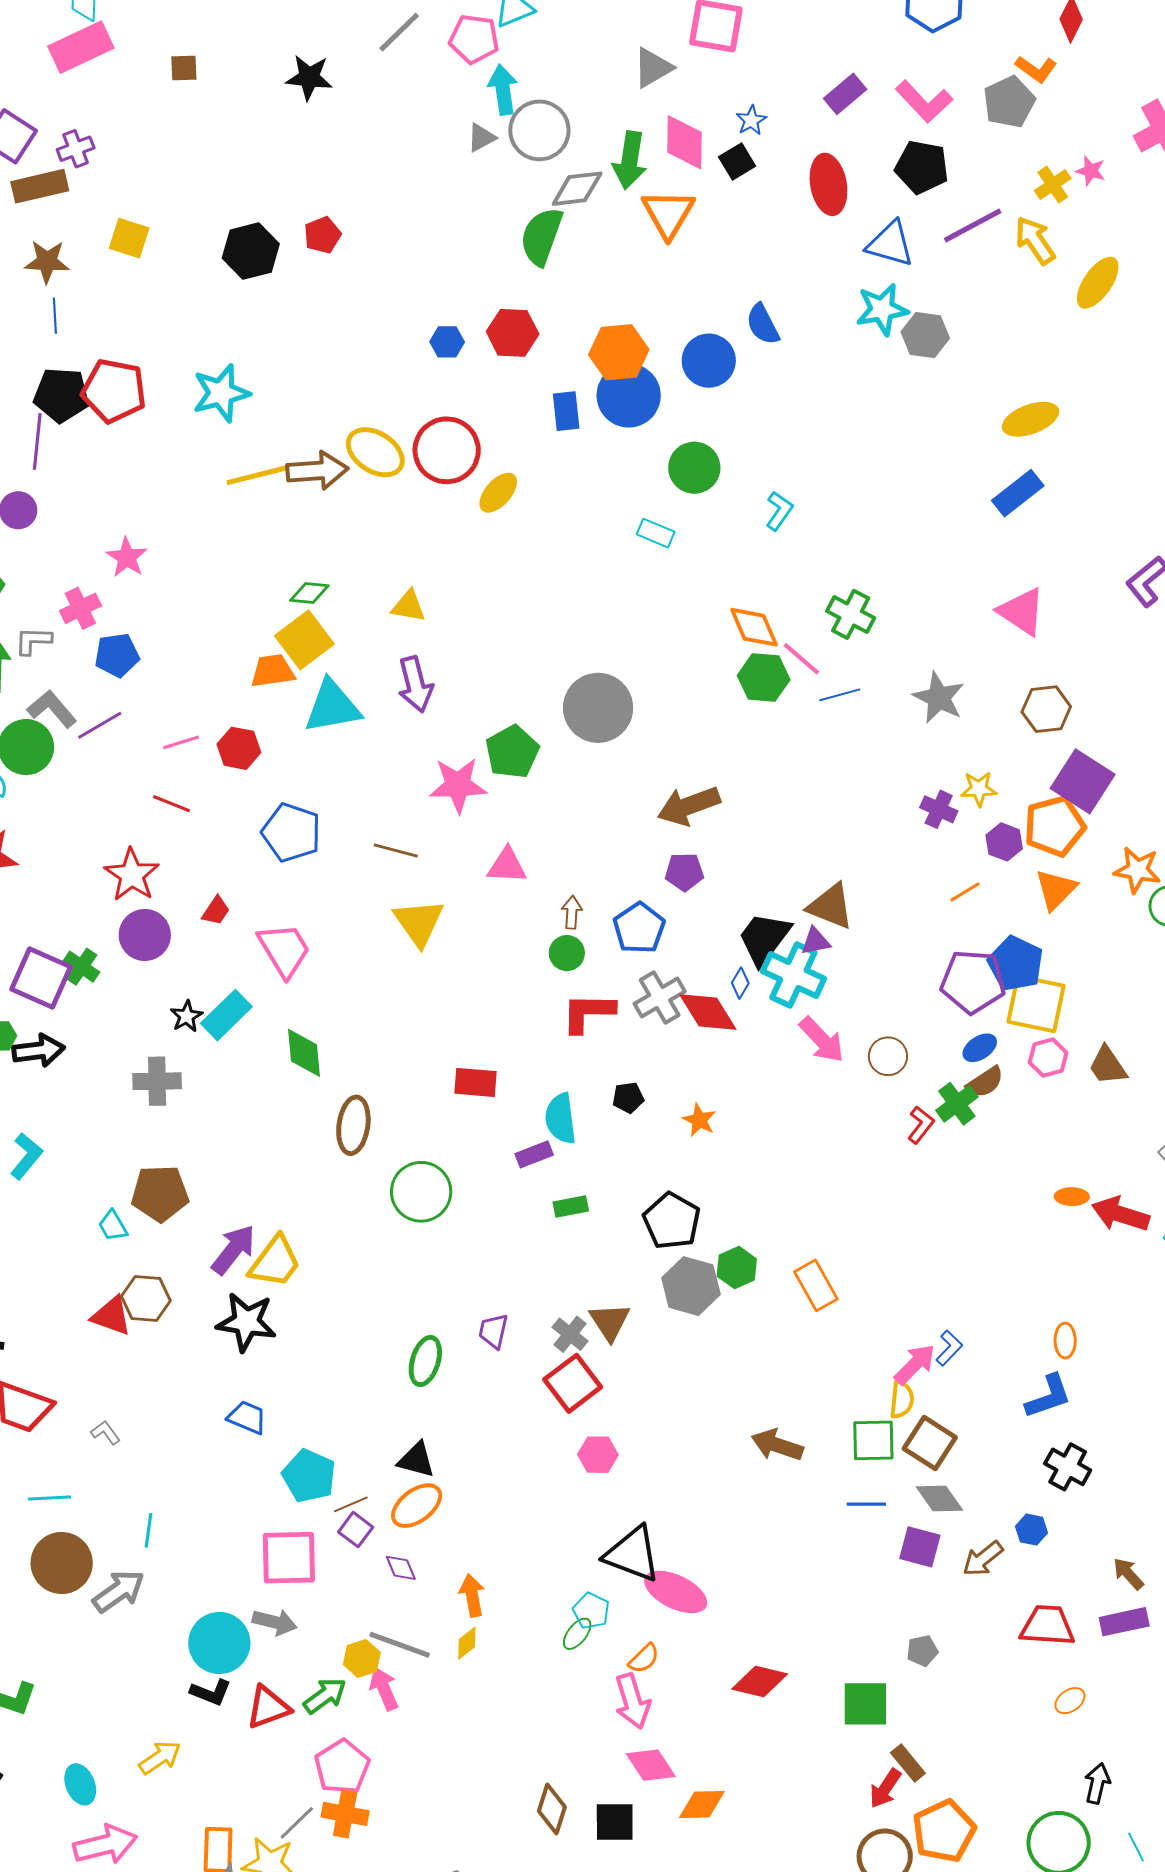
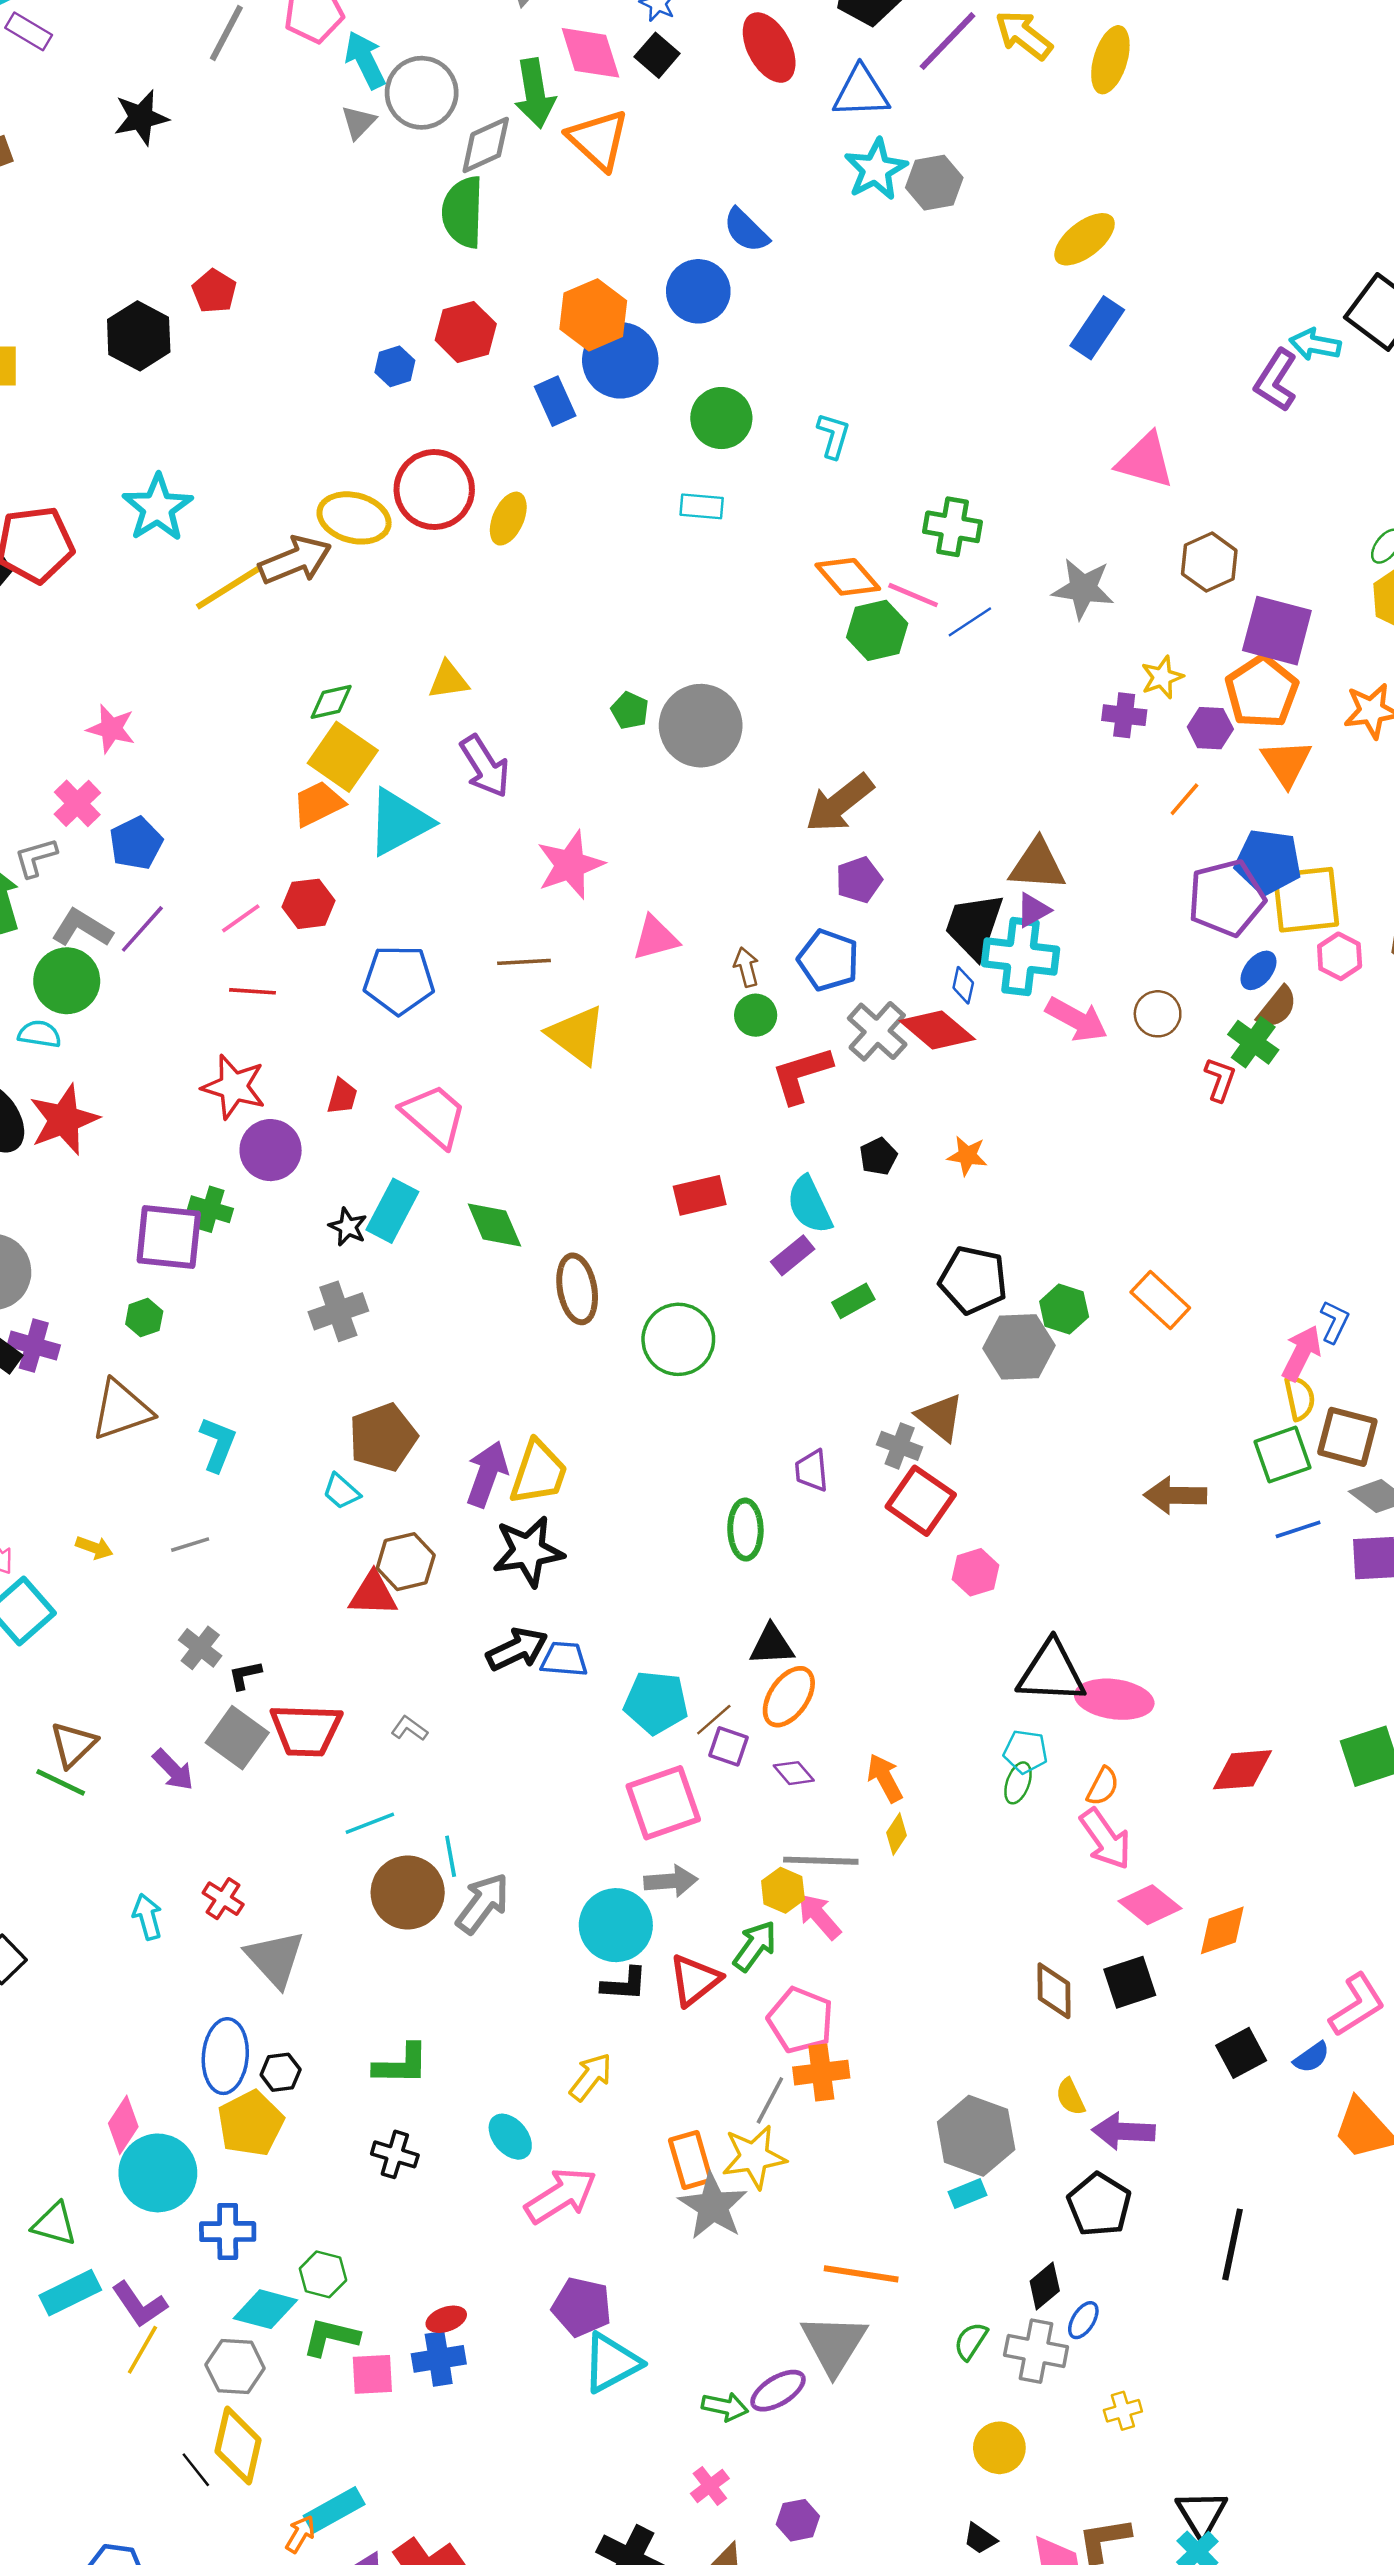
green pentagon: (512, 752) -> (630, 711), moved, size x0.6
black arrow: (39, 1051) -> (517, 1649), moved
cyan line: (148, 1530) -> (451, 1856), moved

